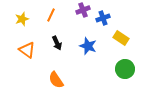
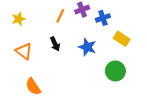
orange line: (51, 15) -> (60, 16), moved
green circle: (125, 69) -> (115, 71), moved
orange semicircle: (56, 80) -> (33, 87), moved

